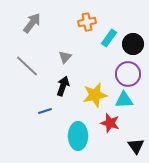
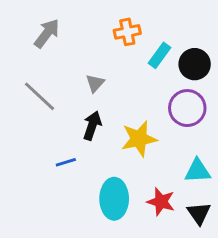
cyan triangle: (124, 100) -> (198, 171), moved
red star: (110, 123) -> (161, 202), moved

